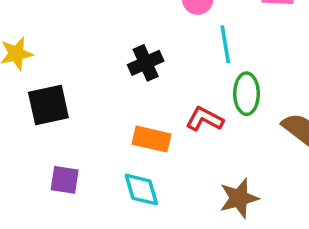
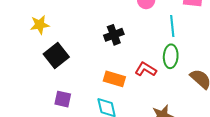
cyan line: (225, 44) -> (172, 26), moved
black square: (48, 105) -> (56, 55), turned -30

